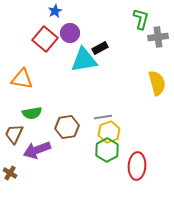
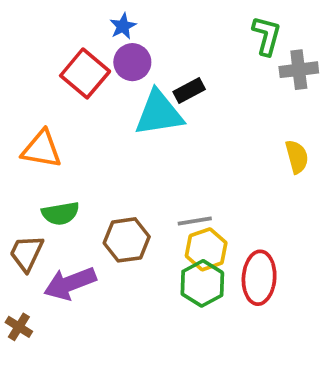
blue star: (55, 11) -> (123, 26), moved
yellow semicircle: (157, 83) -> (297, 157), size x0.7
red ellipse: (137, 166) -> (259, 278), moved

